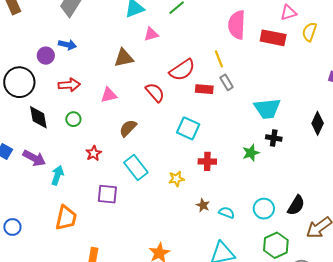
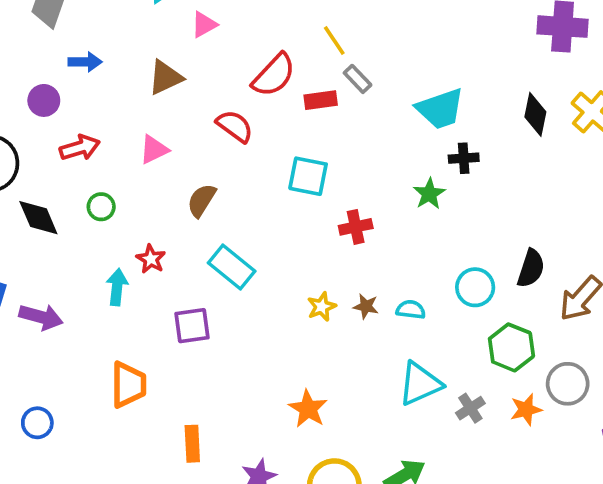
blue arrow: (67, 45) -> (85, 62), moved
purple circle: (46, 56) -> (44, 100), moved
purple arrow: (34, 158) -> (41, 317), moved
cyan arrow: (57, 175) -> (117, 287), moved
yellow star: (176, 179) -> (322, 307), moved

